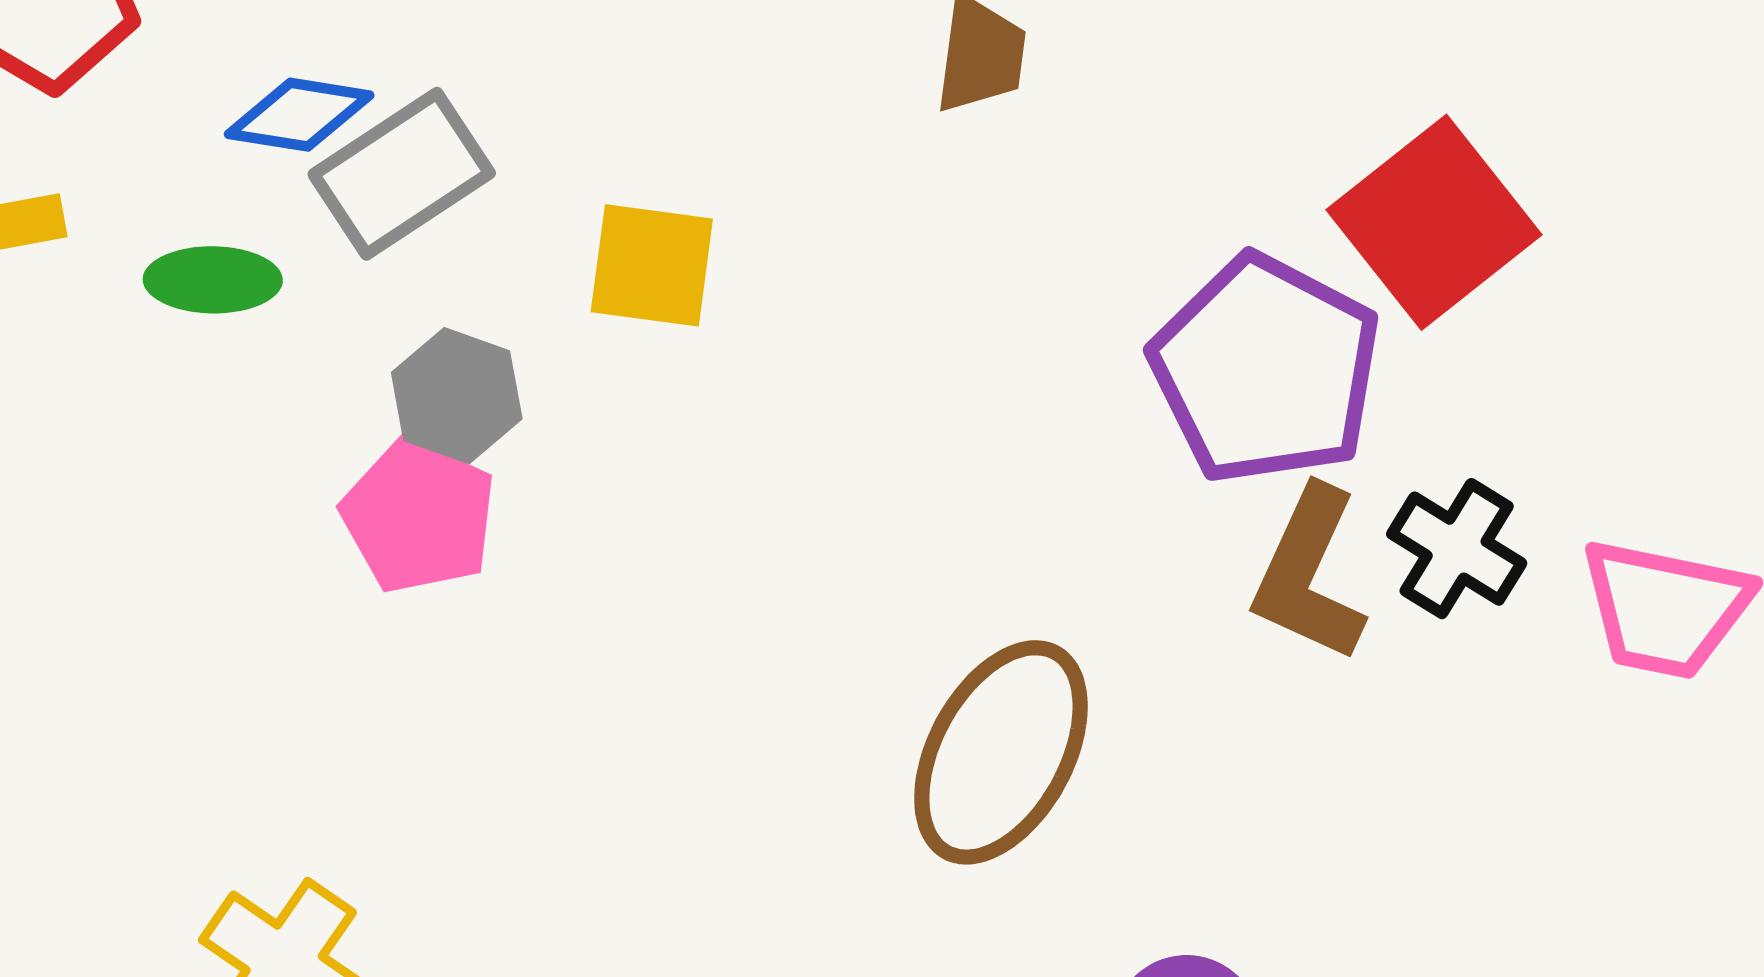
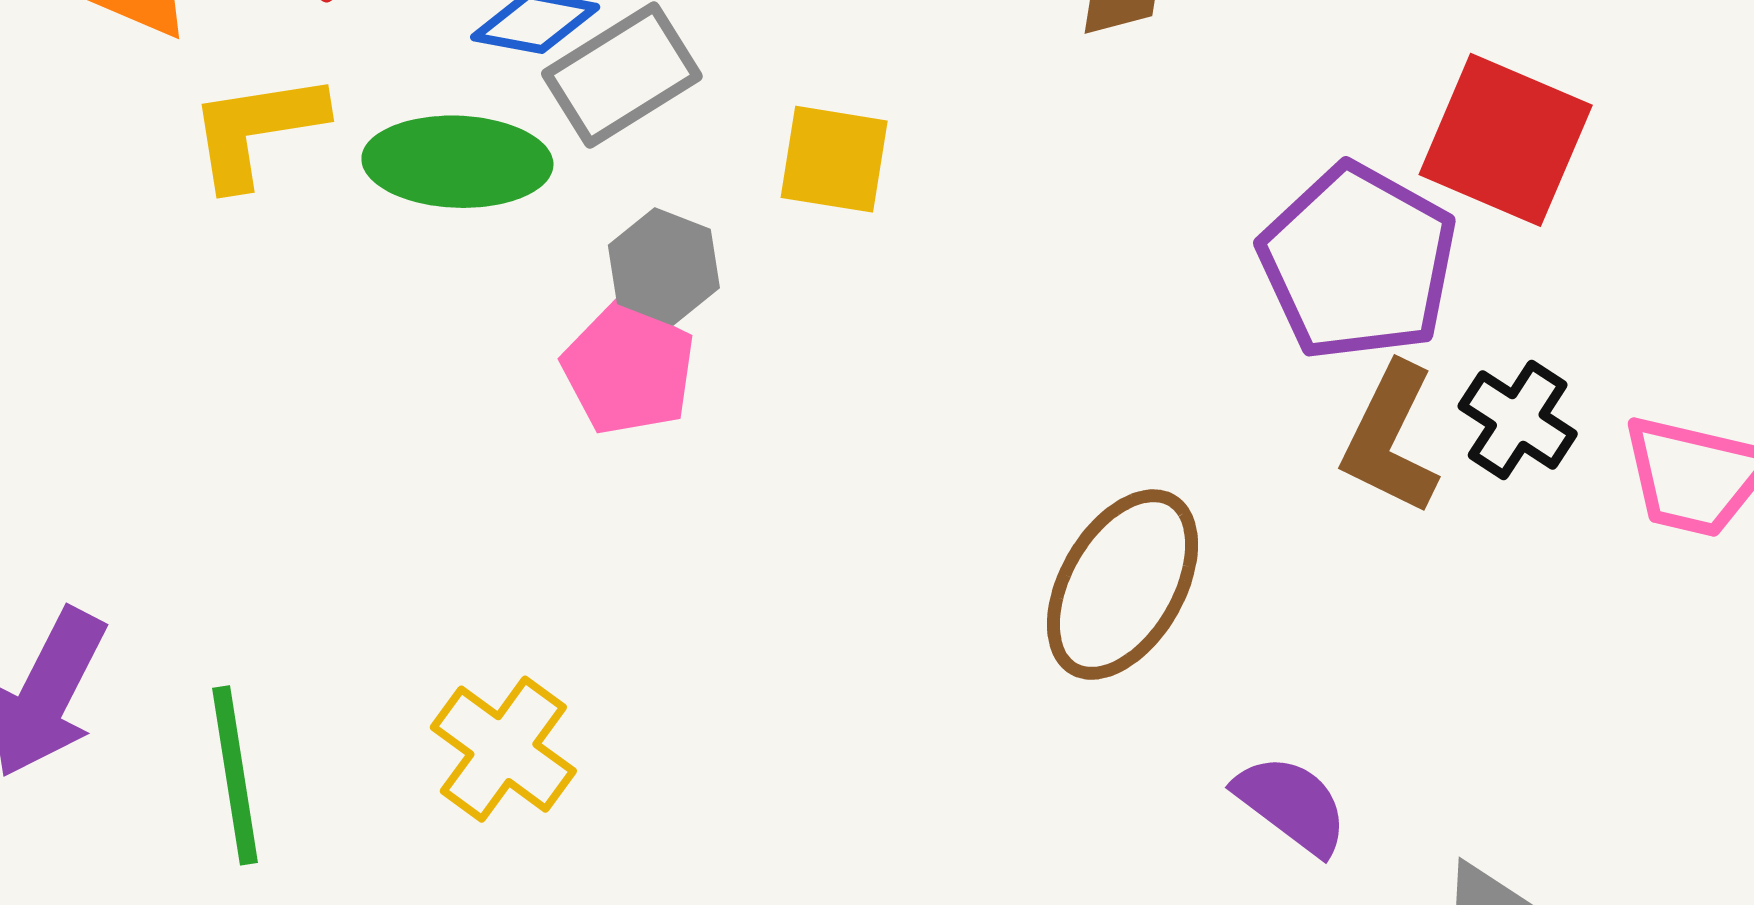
red square: (1434, 222) -> (1506, 140), turned -30
green ellipse: (213, 280) -> (457, 162), size x1.6

